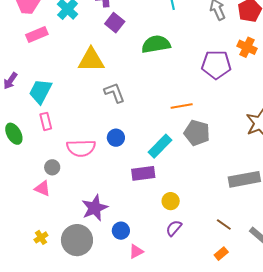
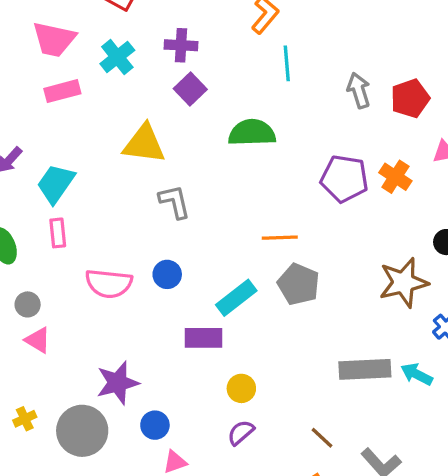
orange cross: (247, 47) -> (395, 177), moved
gray circle: (52, 167) -> (28, 304), moved

